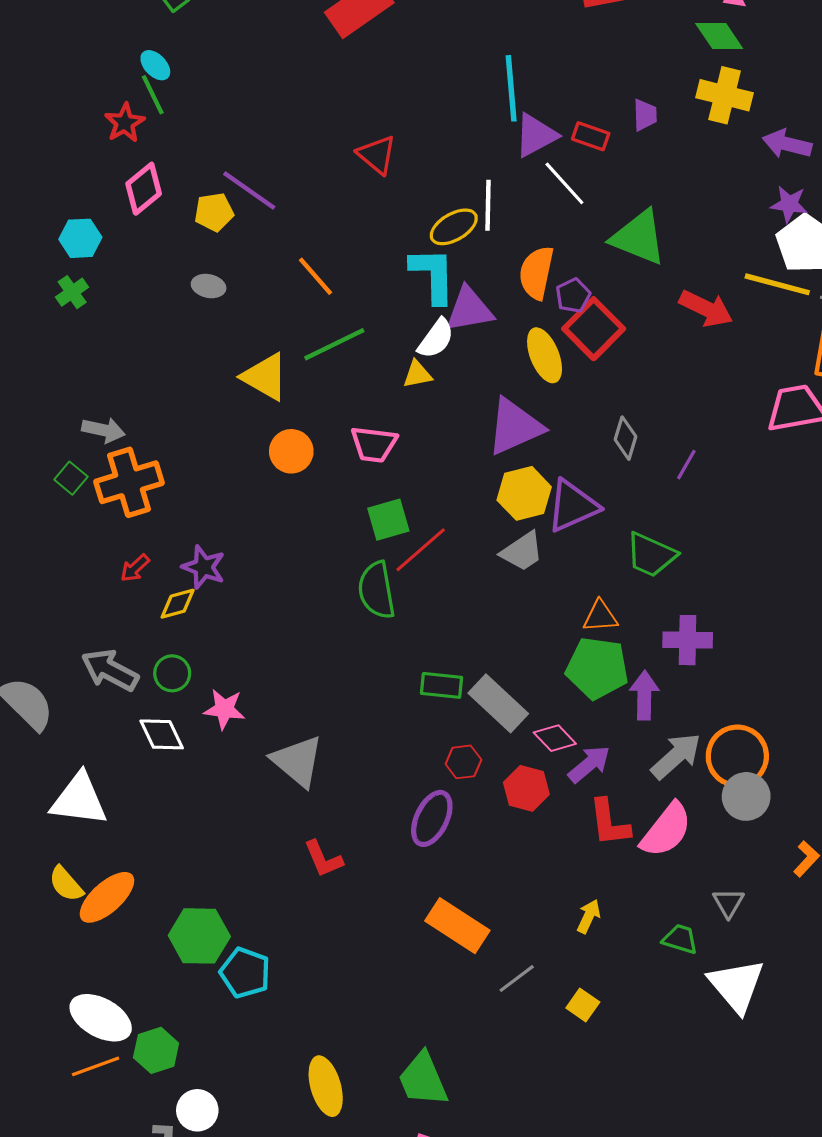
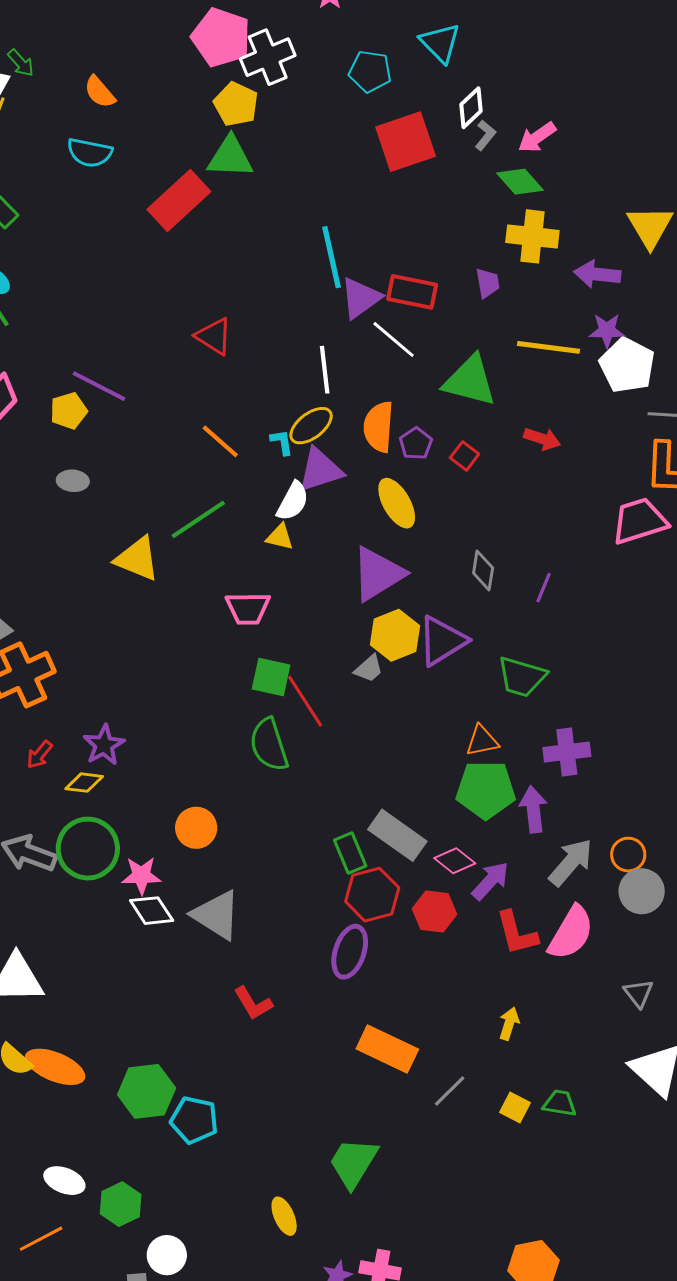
purple trapezoid: (645, 115) -> (488, 283), moved
red rectangle: (591, 136) -> (412, 292), size x1.4
yellow ellipse: (454, 227) -> (311, 426), moved
cyan L-shape: (433, 275) -> (282, 442), size x0.5
orange line: (315, 276) -> (220, 441), moved
yellow line: (777, 284) -> (549, 347), moved
red arrow: (706, 308) -> (542, 439), size x0.7
red square: (594, 329) -> (465, 456), moved, size x0.5
yellow triangle: (417, 374) -> (280, 537), turned 32
orange circle: (291, 451) -> (196, 828), moved
green square: (388, 520) -> (271, 677), turned 36
red line: (421, 550) -> (305, 701), turned -74
gray trapezoid: (522, 552) -> (369, 669), moved, size x0.7
purple star: (204, 567) -> (104, 745), turned 30
yellow diamond: (178, 604) -> (84, 783), turned 30
green circle: (172, 673) -> (88, 849), size x1.8
green rectangle: (442, 685) -> (350, 853), moved, turned 69
white diamond: (162, 734) -> (152, 911), moved
orange circle: (737, 756) -> (628, 855), size x0.6
red hexagon: (463, 762) -> (372, 895), size x1.6
orange ellipse: (107, 897) -> (55, 1067), turned 72
green trapezoid: (680, 939) -> (560, 1103), moved
white ellipse: (101, 1018) -> (64, 1181), size x0.7
orange line: (96, 1066) -> (41, 1239), moved
green trapezoid: (423, 1079) -> (353, 1163), moved, turned 62
yellow ellipse: (326, 1086) -> (284, 1216), size x0.7

